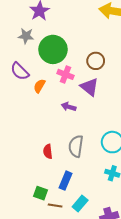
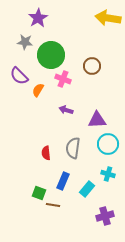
purple triangle: (89, 87) -> (97, 120), moved, turned -42
cyan rectangle: (80, 203) -> (87, 189), moved

